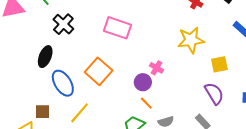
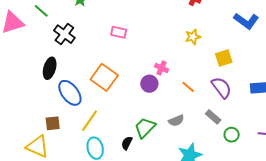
pink rectangle: (118, 28) -> (119, 32), size x0.6
yellow star: (191, 40) -> (193, 37), size x0.6
orange line: (146, 103) -> (188, 87), moved

